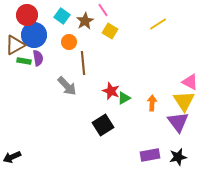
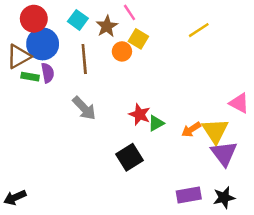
orange circle: (69, 42) -> (122, 51), moved
brown line: (83, 63) -> (84, 59), moved
yellow triangle: (184, 101) -> (215, 131), moved
orange arrow: (152, 103) -> (191, 130), turned -126

